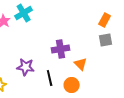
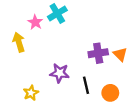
orange triangle: (81, 64) -> (120, 54), moved

